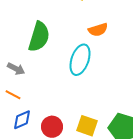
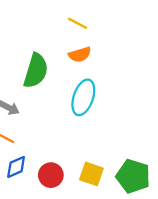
orange semicircle: (98, 30) -> (80, 54), moved

